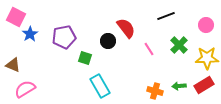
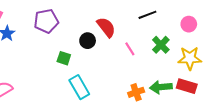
purple pentagon: (64, 37) -> (46, 21), moved
red rectangle: (204, 85) -> (187, 86), turned 48
green arrow: (179, 86) -> (161, 87), size x1.5
orange cross: (155, 91) -> (136, 92), turned -35

